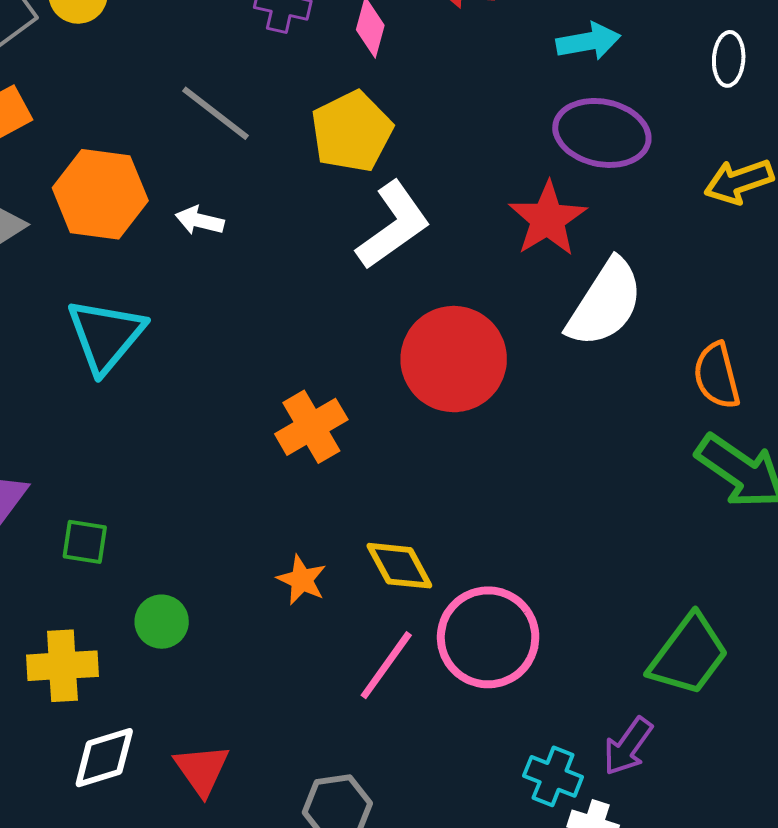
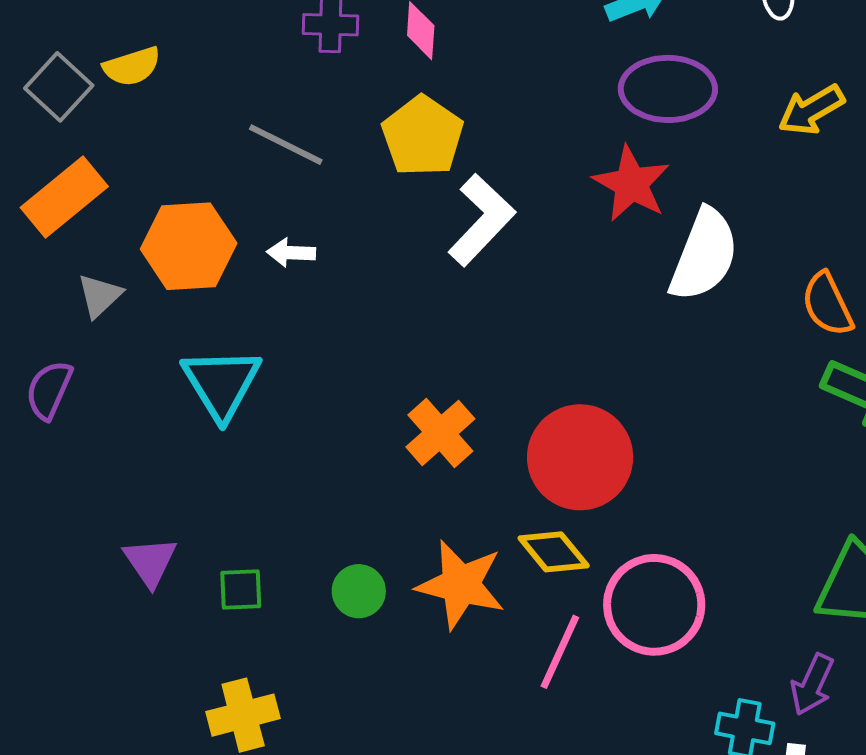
red circle: (454, 359) -> (580, 457), moved
orange star: (302, 580) -> (461, 585), size x1.8
green circle: (162, 622) -> (359, 591), moved

